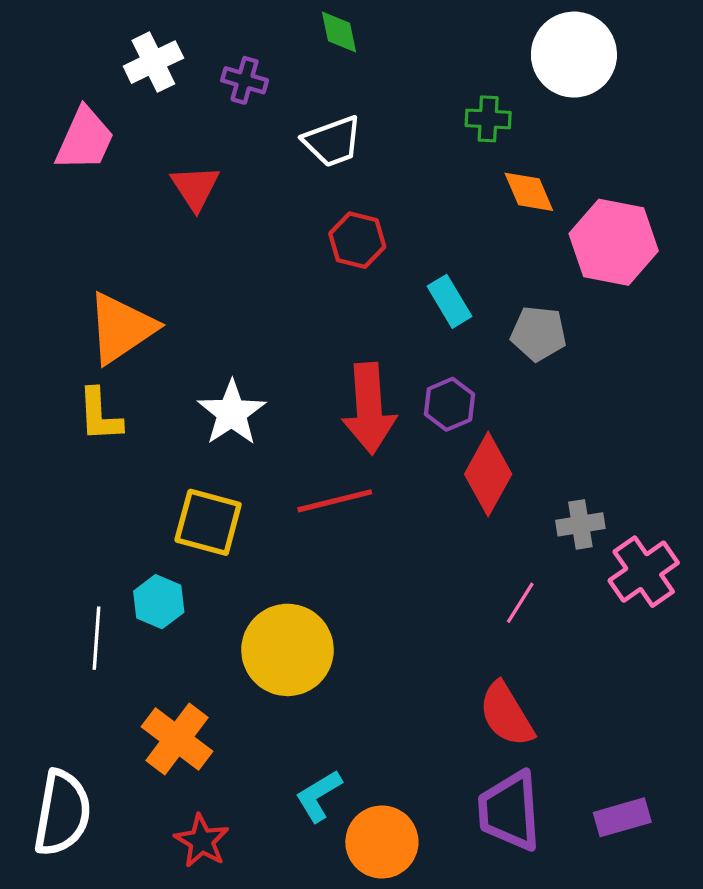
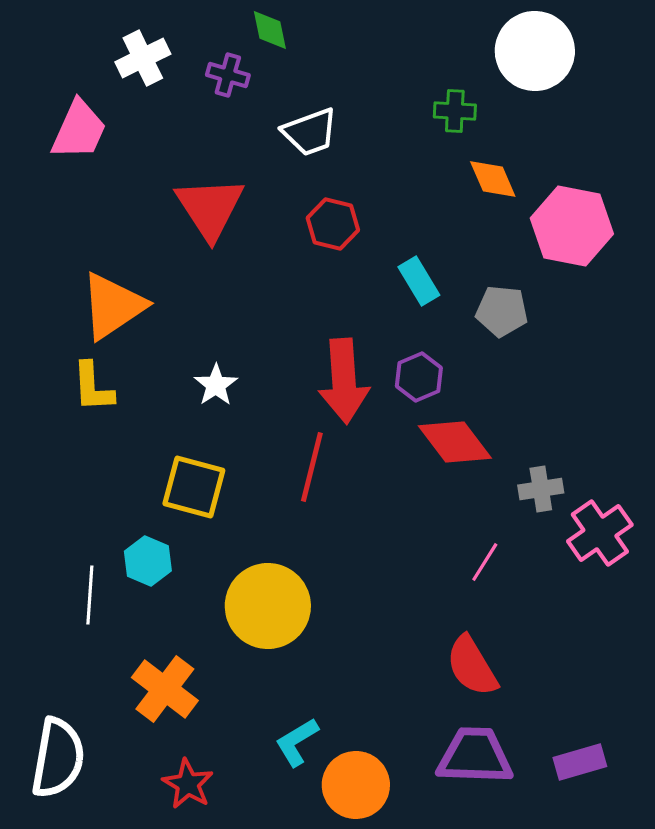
green diamond: (339, 32) -> (270, 30), moved
red triangle: (195, 188) -> (210, 208), moved, size x1.5
white star: (232, 413) -> (216, 385), size x0.7
red diamond: (488, 474) -> (455, 442), turned -66
red line: (335, 501) -> (312, 467), turned -62
purple trapezoid: (510, 811) -> (475, 756), turned 96

